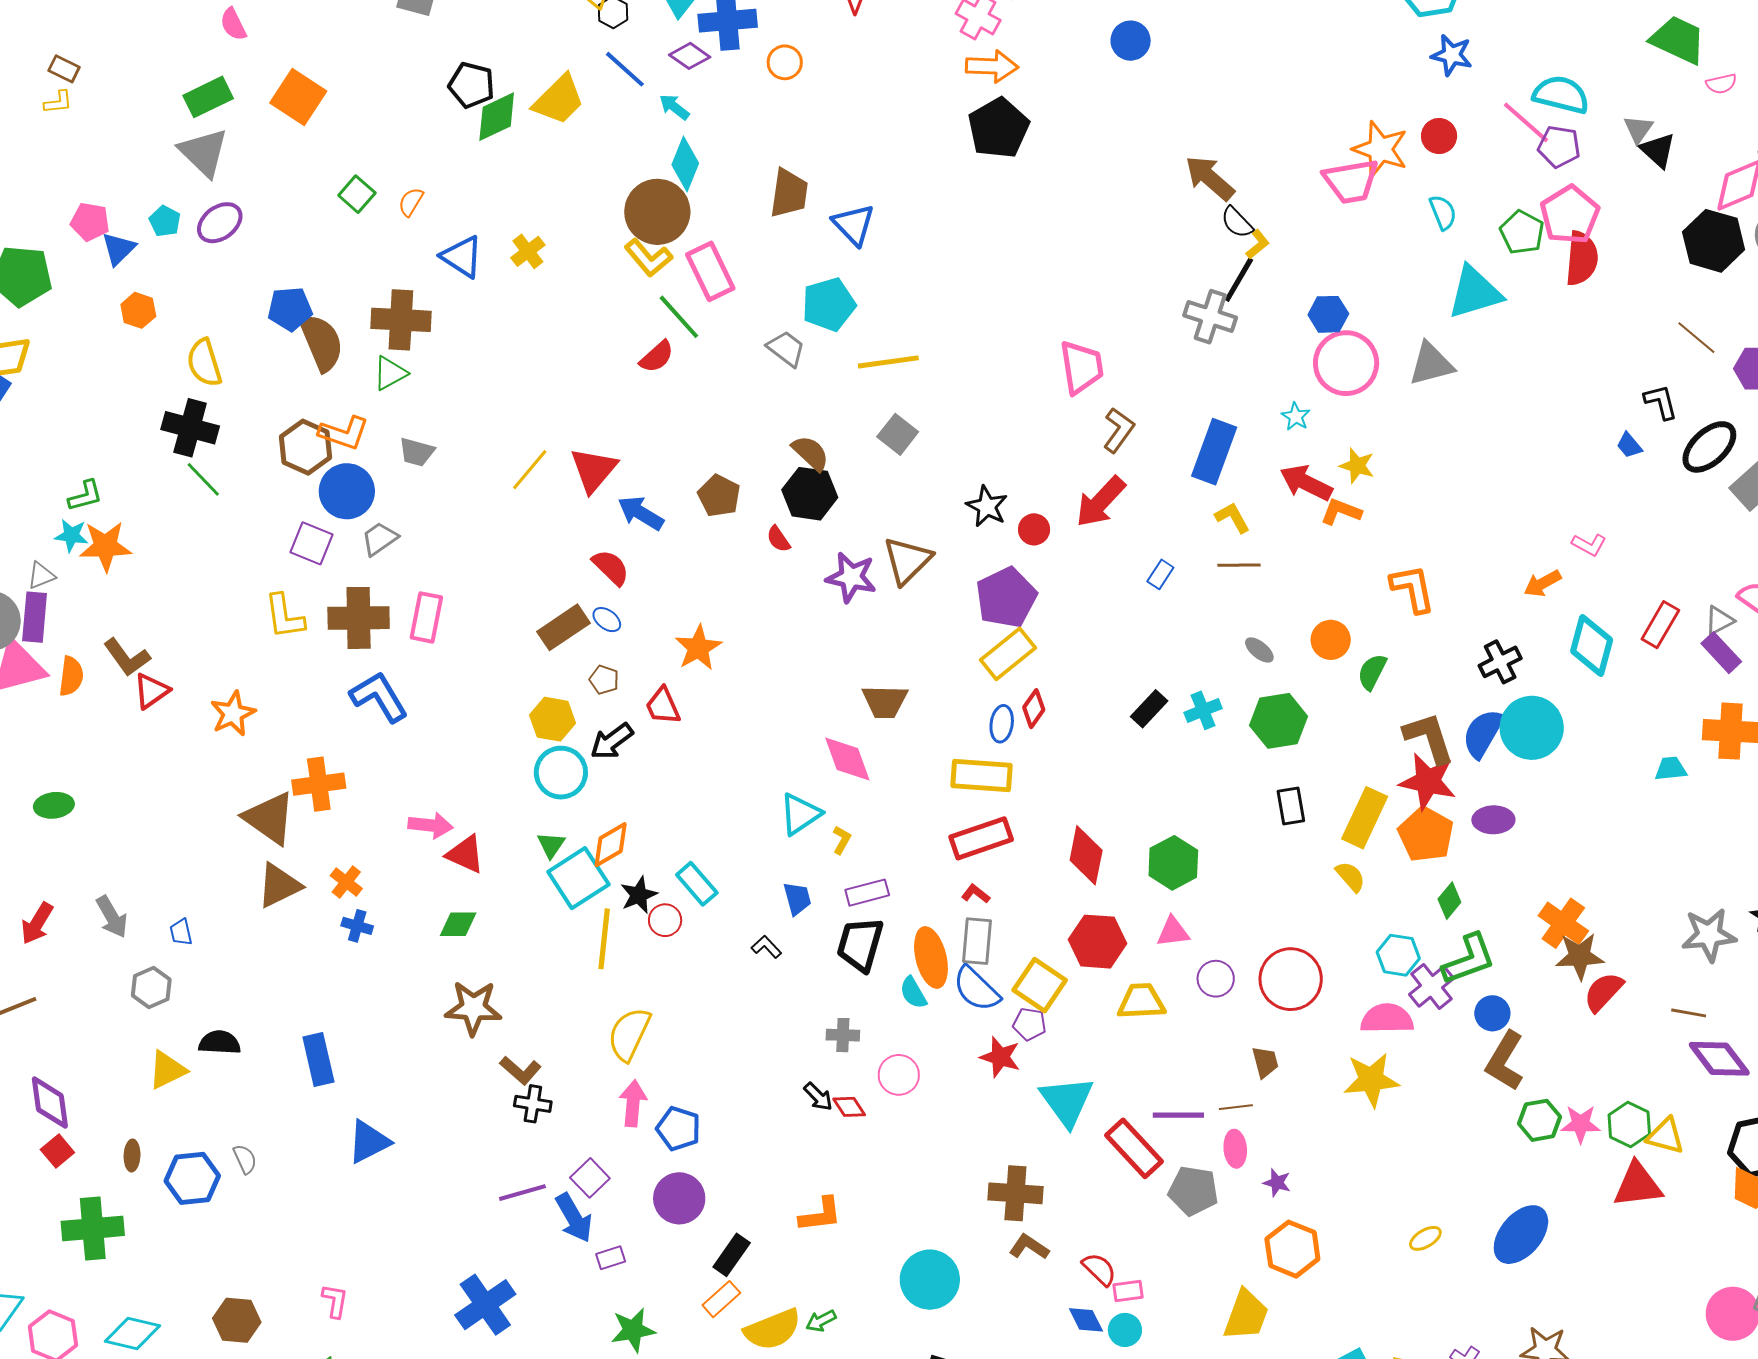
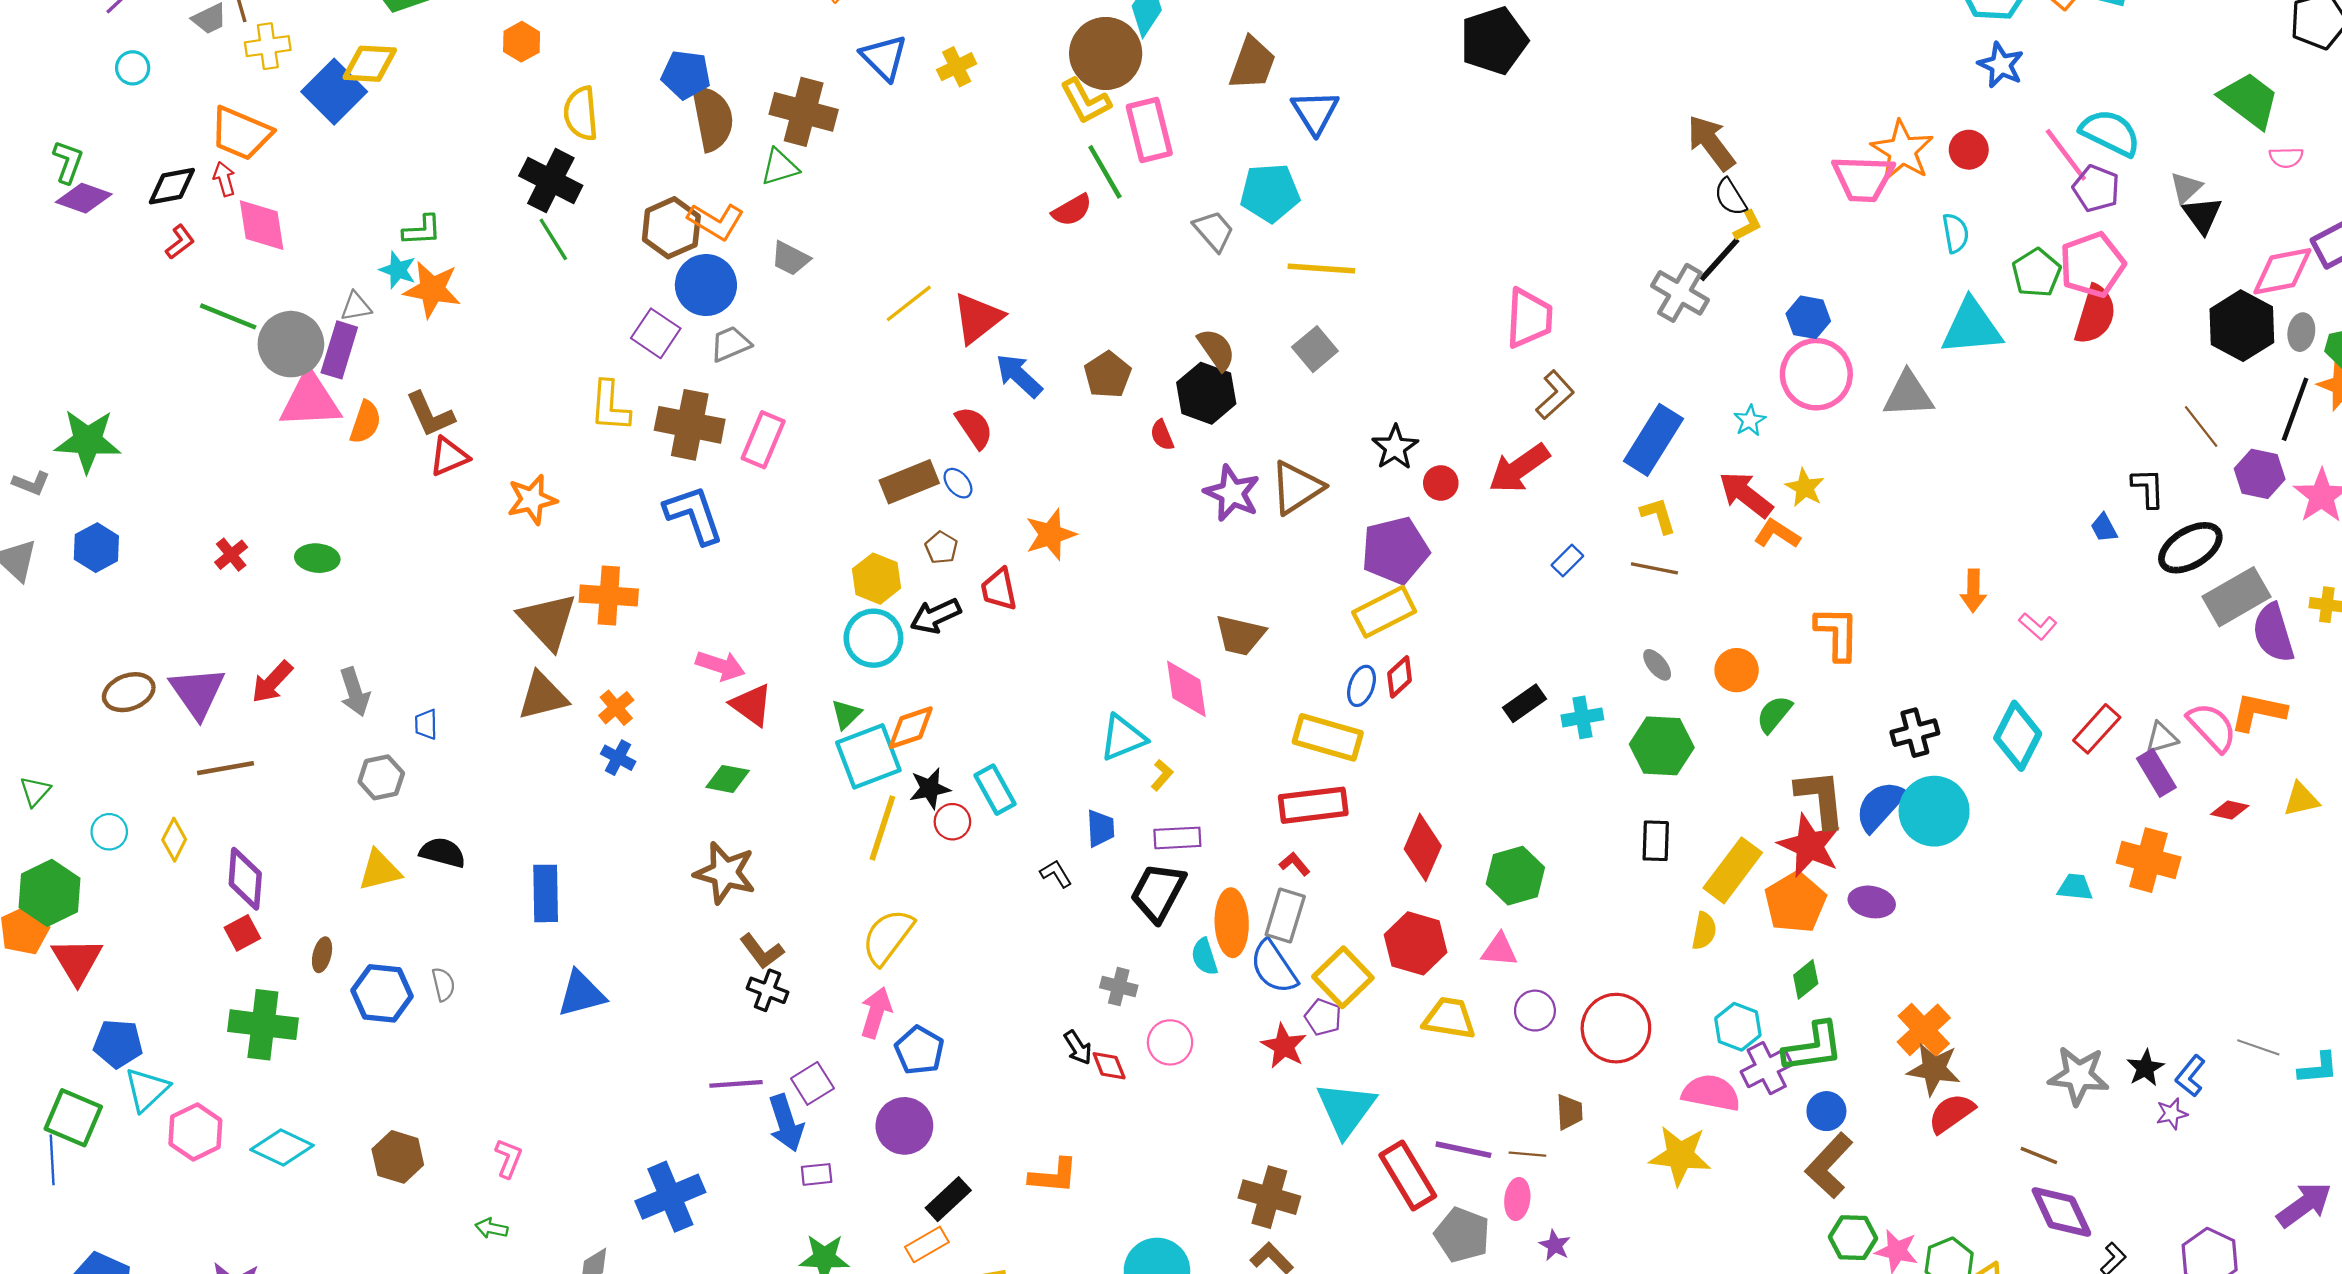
orange arrow: (1542, 583) -> (1973, 591), moved, turned -72
yellow semicircle: (1351, 877) -> (1704, 931), turned 40

